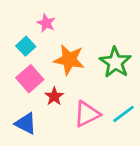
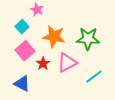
green star: (115, 62) -> (88, 39), turned -30
pink triangle: (87, 114) -> (67, 63), moved

